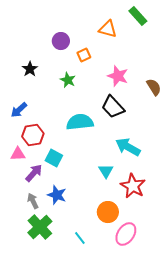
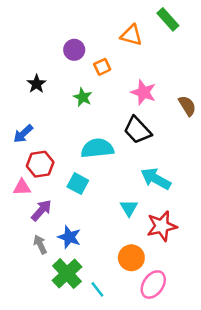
cyan square: (54, 158) -> (78, 184), moved
red star: (133, 186) -> (162, 226), turned 30
green cross: (40, 227) -> (67, 274), moved

